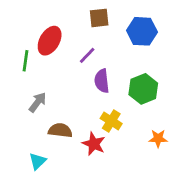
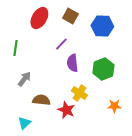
brown square: (99, 18) -> (70, 16), turned 35
red ellipse: (50, 41) -> (39, 18), moved

